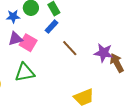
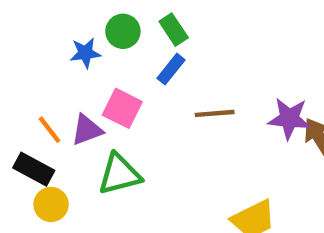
purple triangle: (15, 39) -> (87, 130), moved
brown line: (70, 48) -> (215, 113), turned -48

